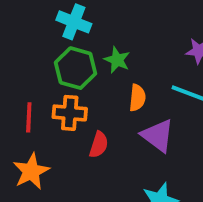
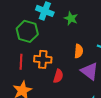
green star: (117, 60) -> (71, 18), moved
green hexagon: (76, 68) -> (27, 31), moved

